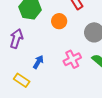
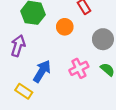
blue arrow: (38, 62) -> (42, 71), size x1.5

